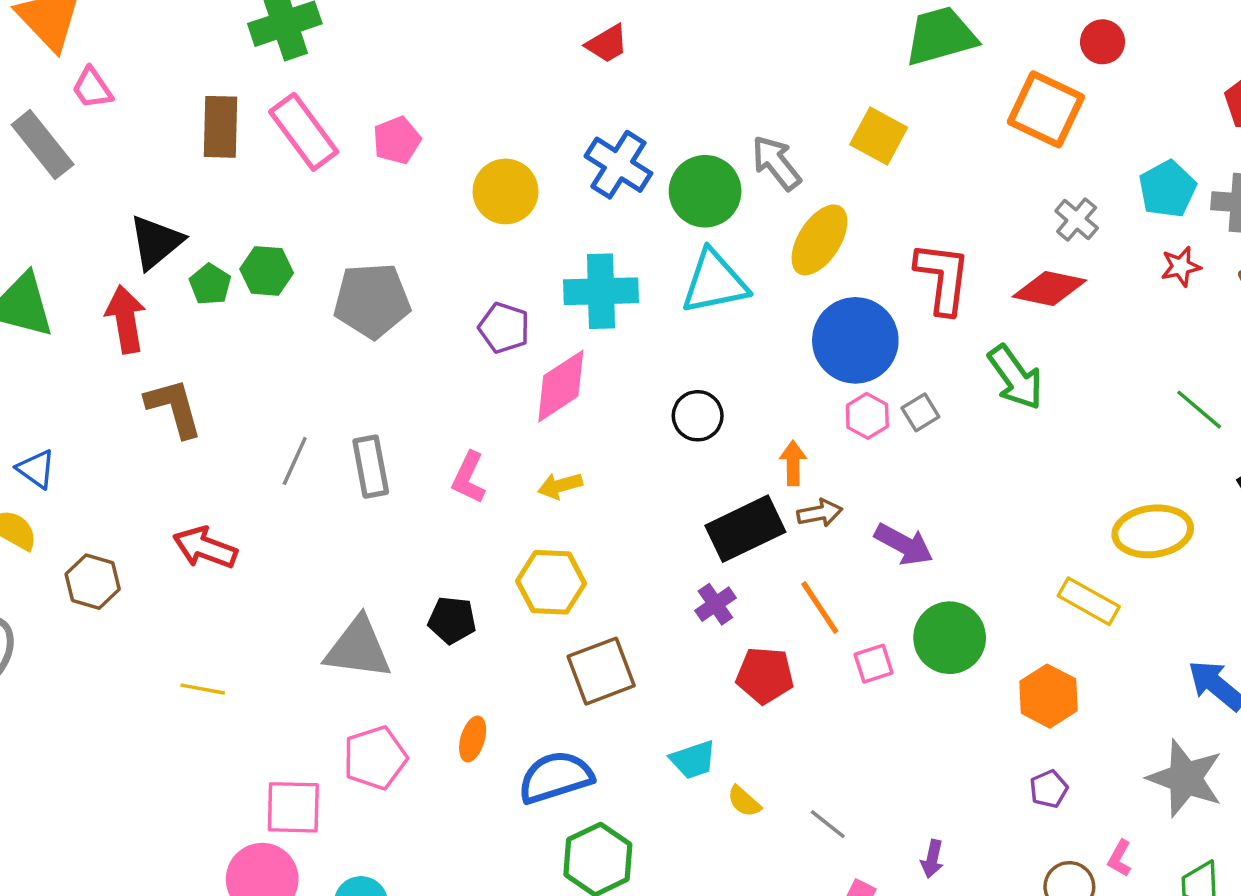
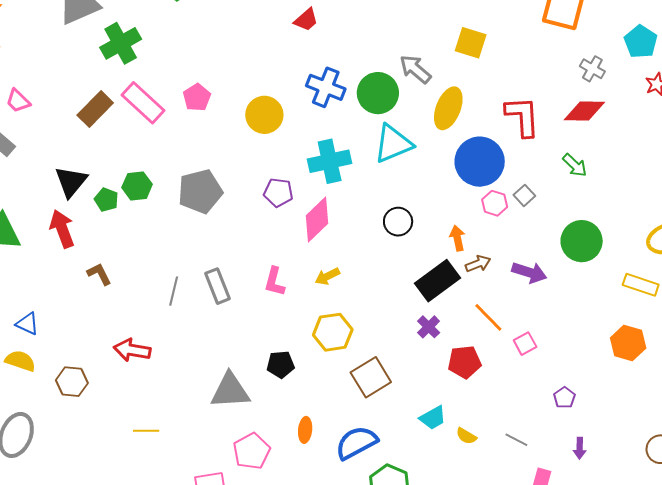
brown rectangle: (220, 127) -> (95, 109), turned 54
green arrow: (1015, 377) -> (575, 165), size x0.7
brown L-shape: (174, 408) -> (99, 274), size x0.7
green circle: (950, 638) -> (582, 241), moved
purple pentagon: (1049, 789) -> (564, 398), moved

